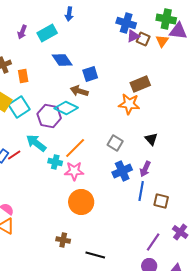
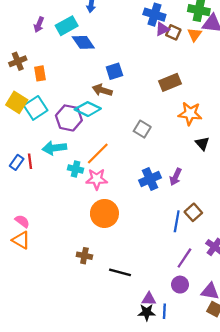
blue diamond: (62, 60) -> (83, 42), moved
orange star: (129, 104) -> (190, 113), moved
black triangle: (151, 139) -> (202, 143), moved
cyan arrow: (36, 143) -> (54, 148), turned -45
gray square: (115, 143) -> (142, 129), moved
red line: (14, 155) -> (30, 161), turned -64
blue line: (141, 191) -> (177, 221), moved
brown square: (161, 201) -> (193, 212), turned 35

